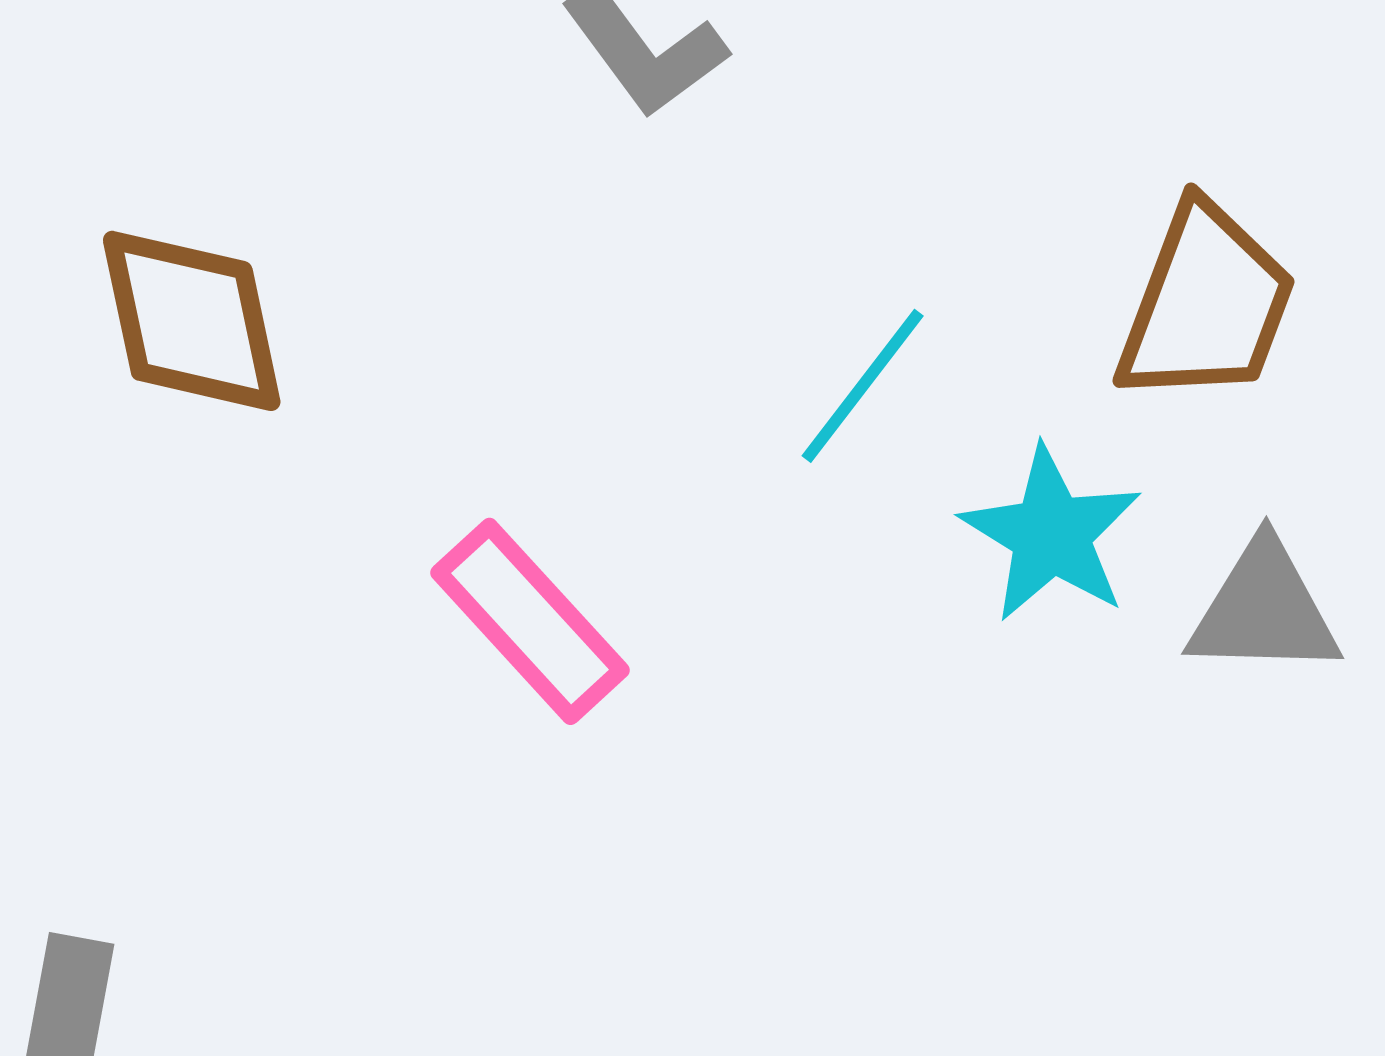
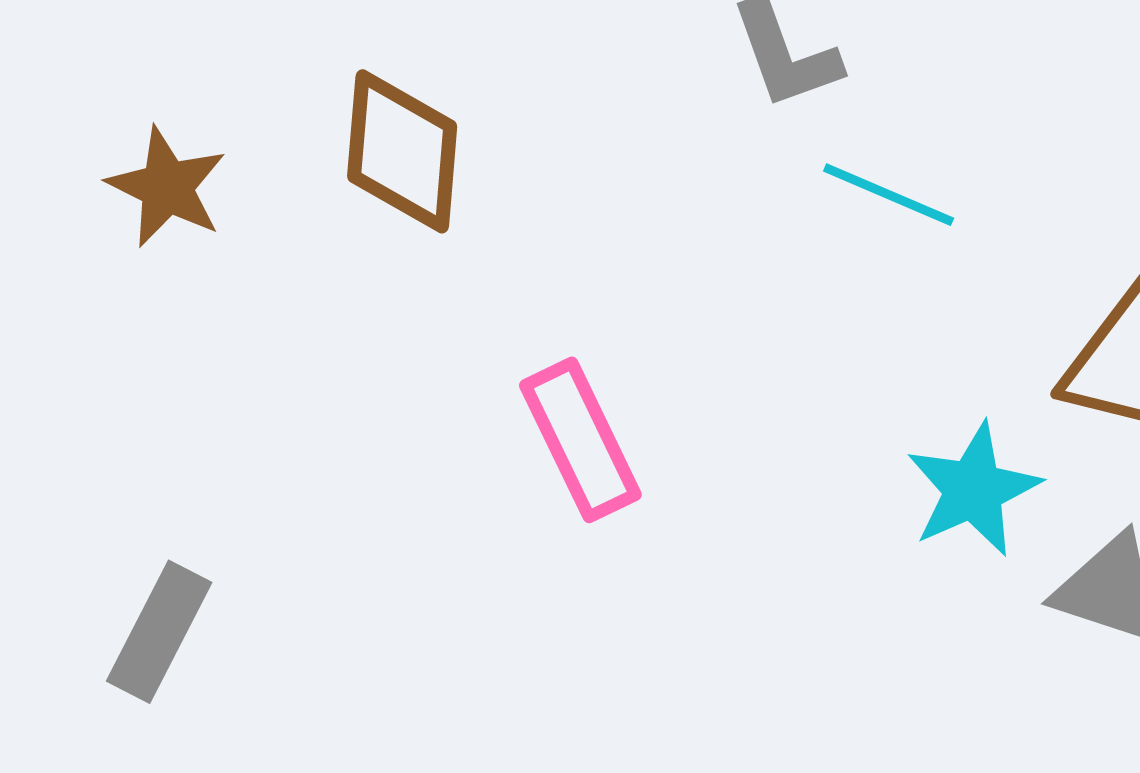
cyan line: (863, 386) -> (889, 195), moved, turned 59

